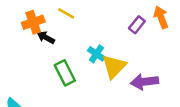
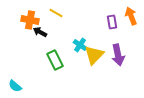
orange cross: (33, 22) -> (30, 20), turned 30
purple rectangle: (137, 25) -> (112, 22), turned -48
purple arrow: (144, 82) -> (118, 55), moved, turned -95

